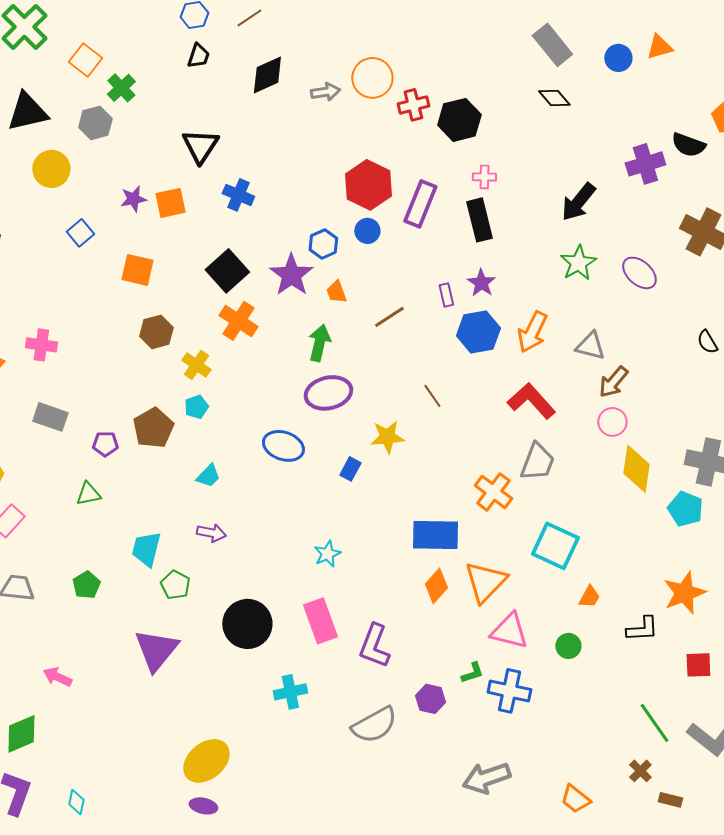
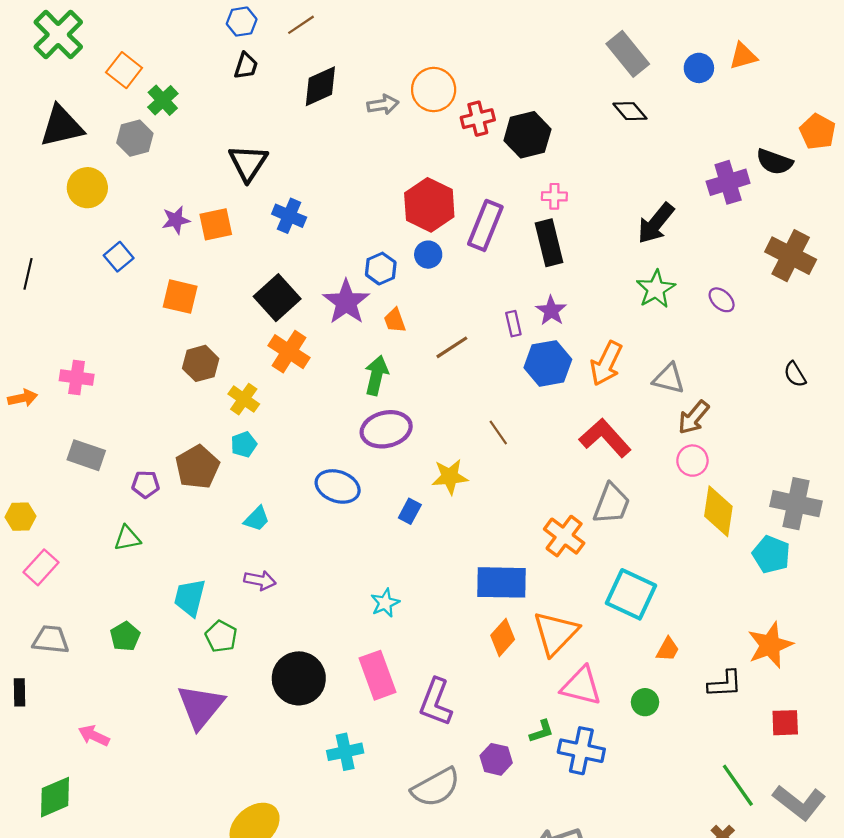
purple ellipse: (639, 273) -> (722, 300), size x0.7

